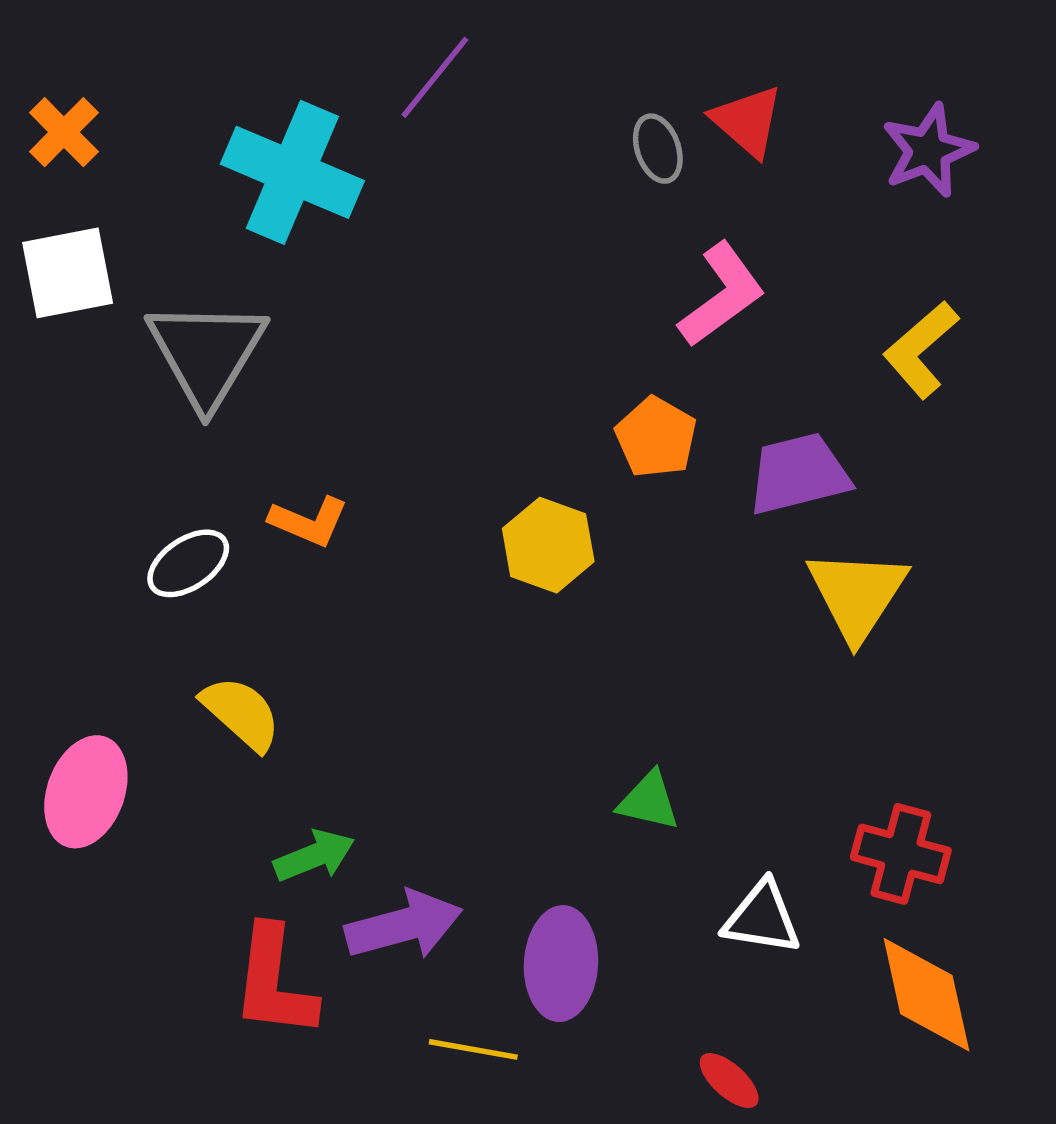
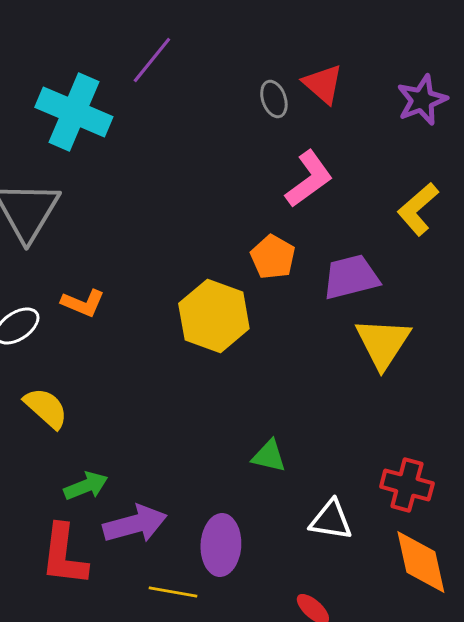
yellow hexagon: (548, 545) -> (214, 316), size x1.4

